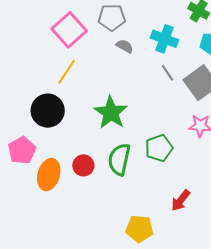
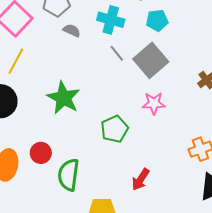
green semicircle: (119, 159) -> (69, 175), moved

